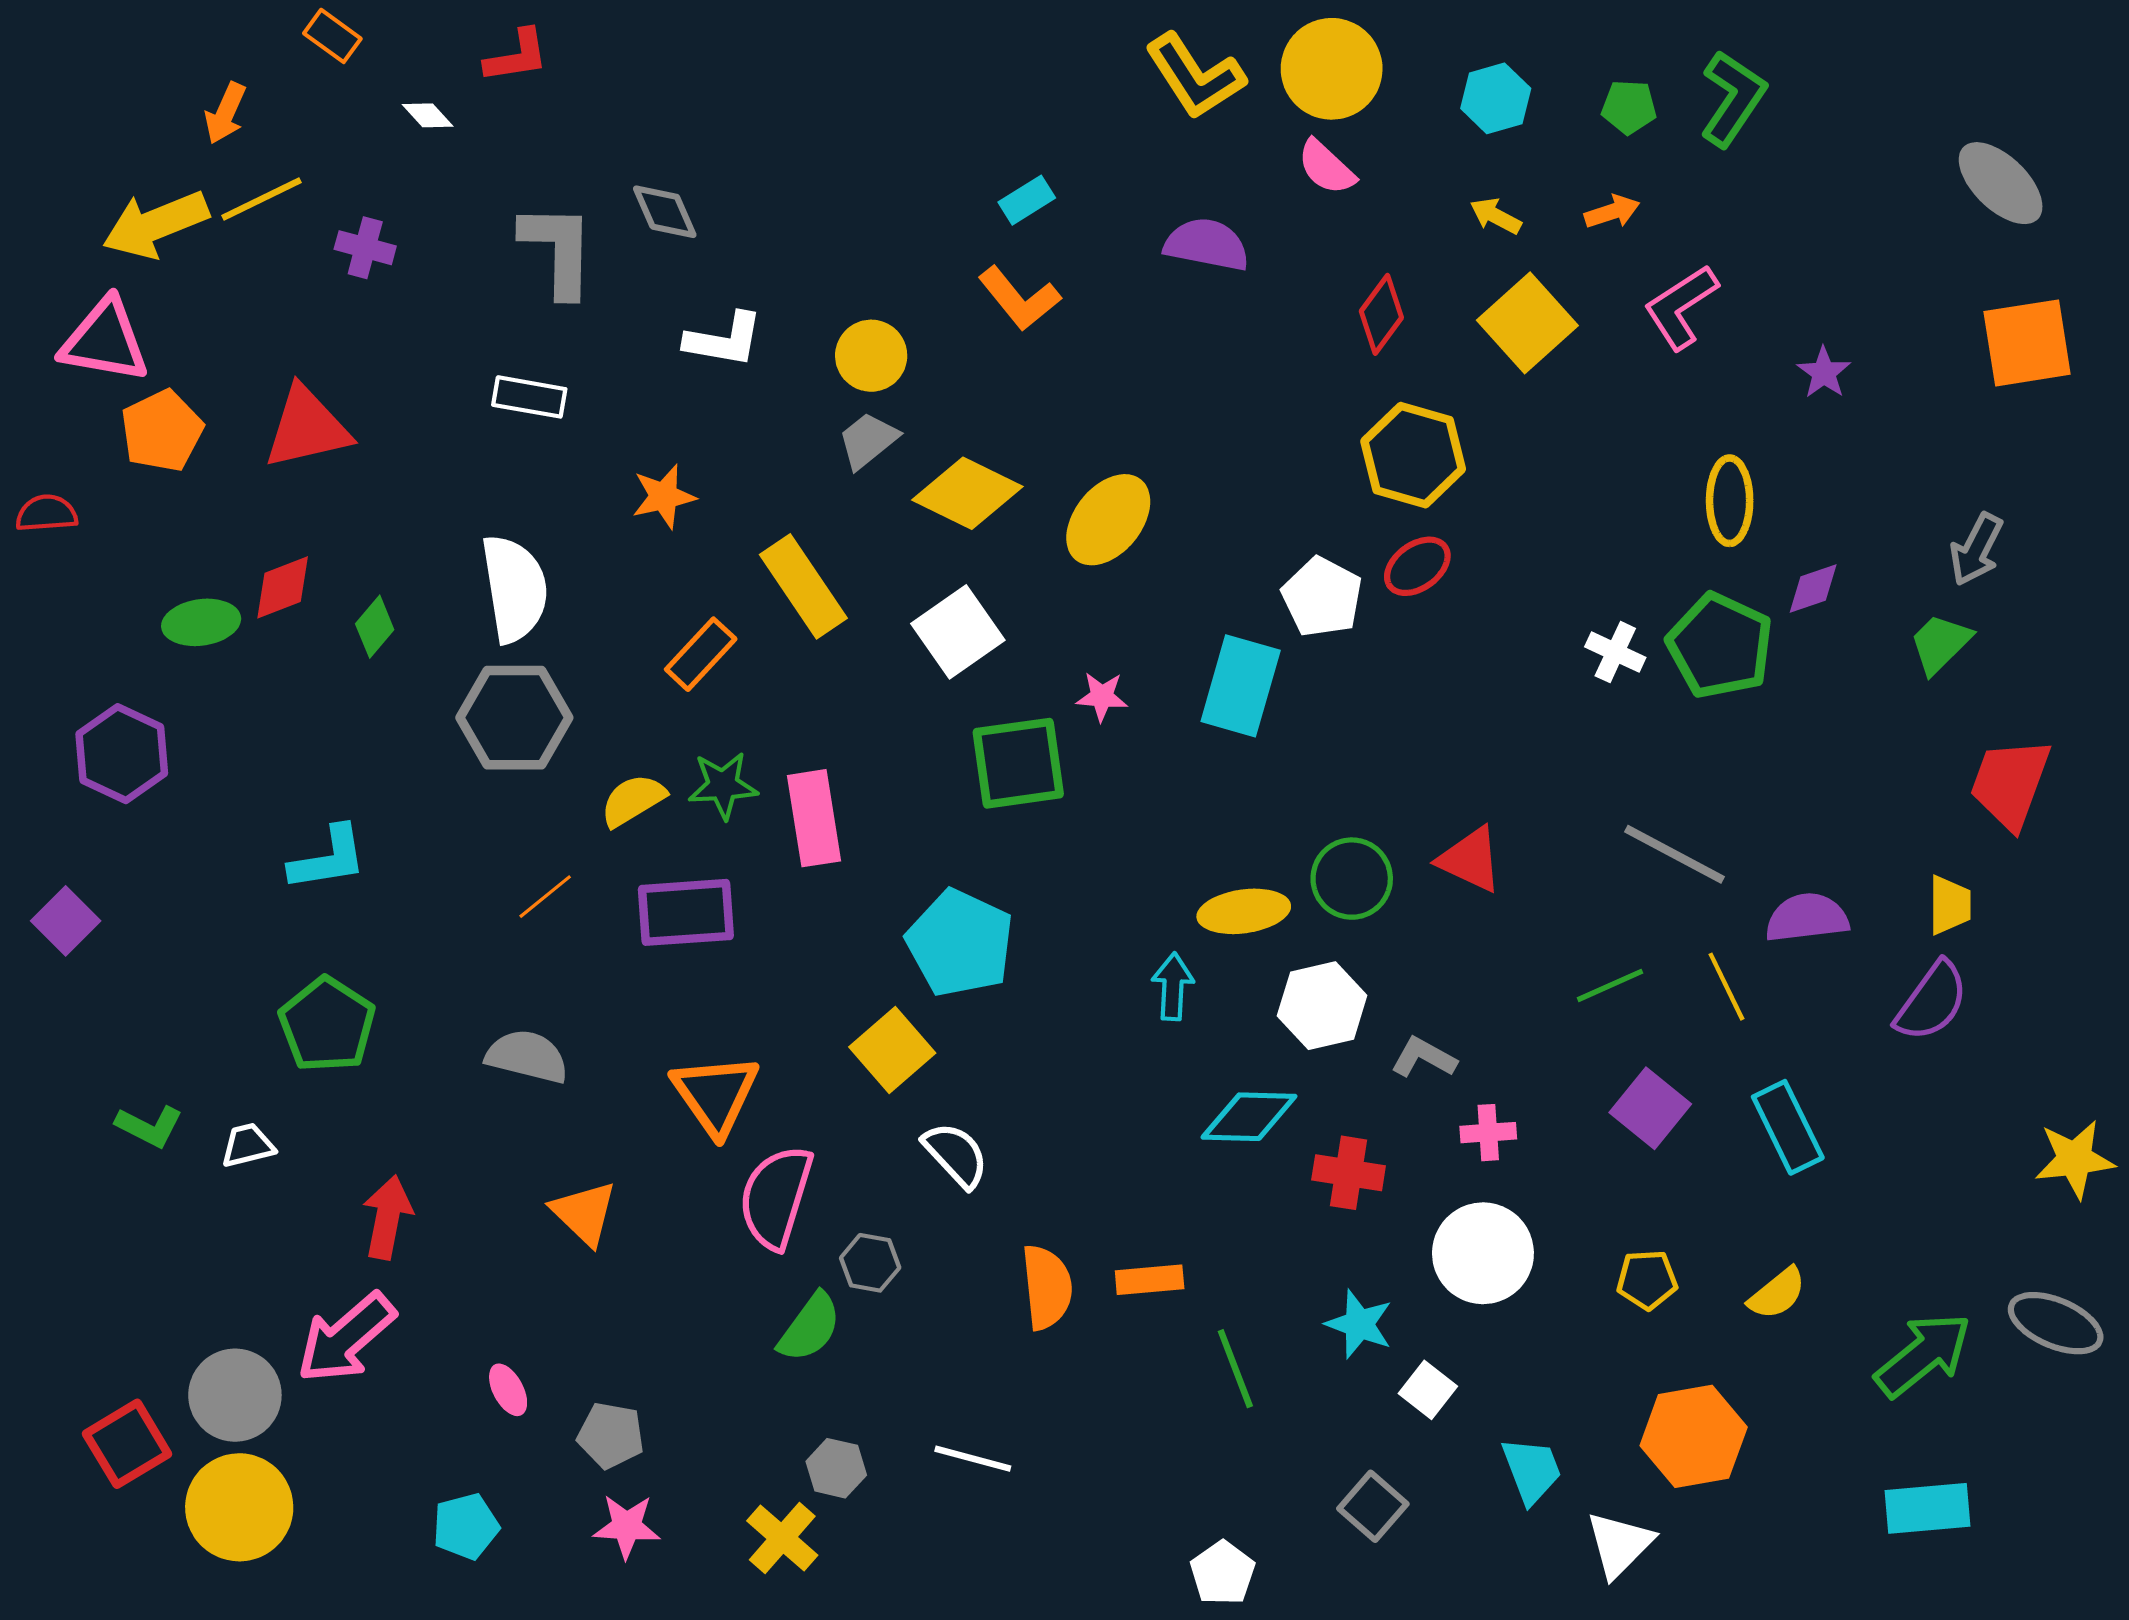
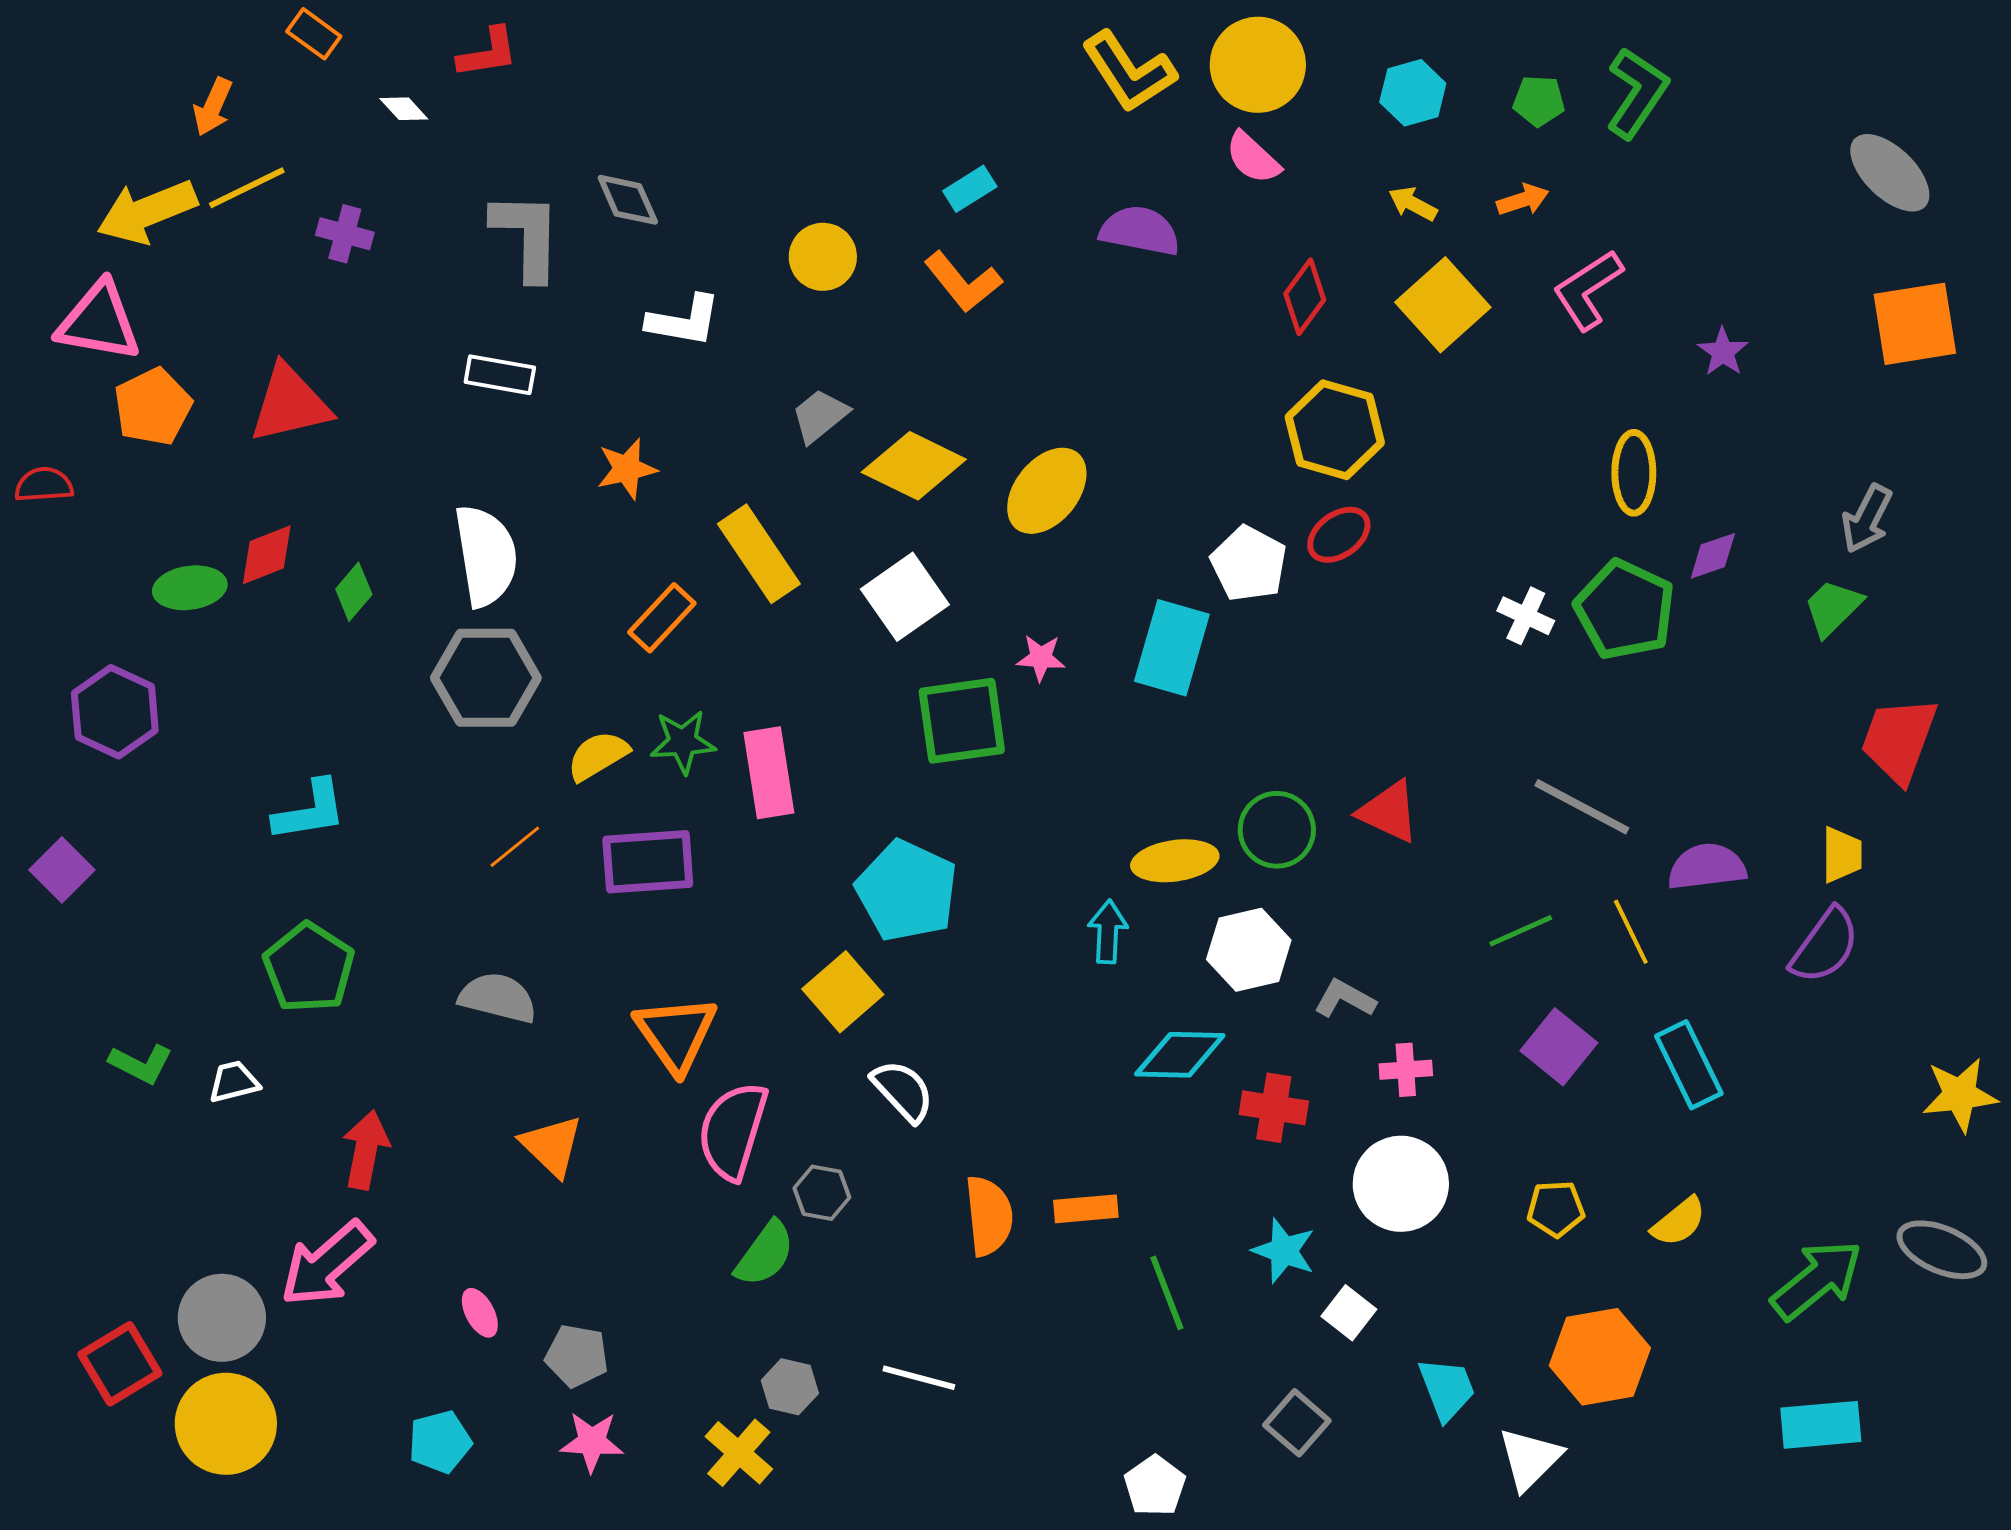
yellow circle: (871, 356) -> (823, 257), moved

